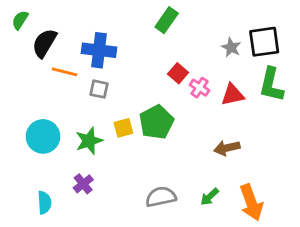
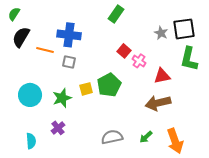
black semicircle: (44, 43) -> (21, 37), moved
red triangle: (233, 95) -> (162, 76), moved
brown arrow: (227, 148) -> (158, 103), size x1.4

